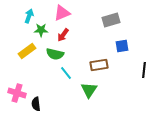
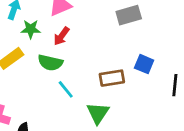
blue square: (122, 46) -> (144, 64), moved, turned 32

